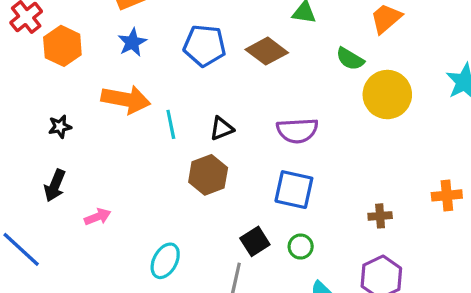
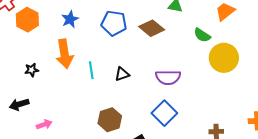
orange arrow: (126, 99) -> (65, 54), turned 68
black star: (60, 127) -> (32, 70), moved
brown hexagon: (208, 175) -> (110, 120), moved
black arrow: (55, 185) -> (19, 104), turned 48
blue square: (294, 190) -> (164, 113), turned 30

